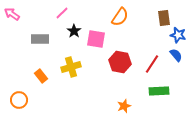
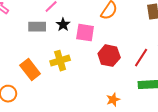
gray rectangle: (40, 39) -> (37, 27), moved
orange rectangle: (41, 76) -> (30, 70), size x1.5

